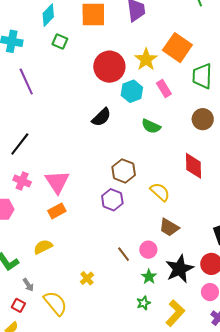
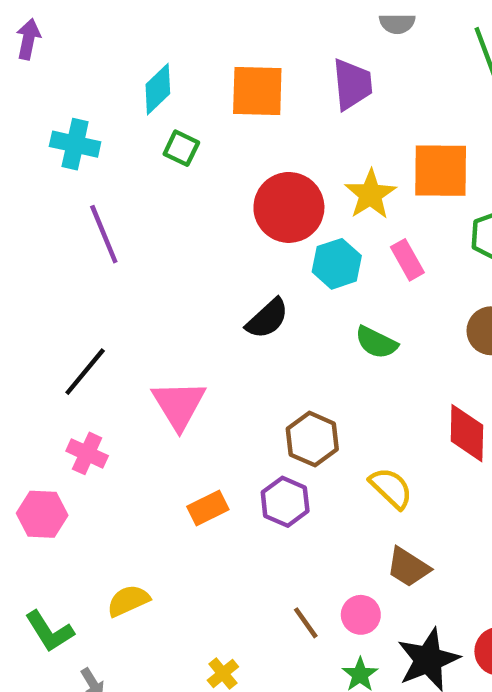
orange square: (177, 48) -> (441, 171), turned -36
pink triangle: (57, 182) -> (179, 405), moved
orange rectangle: (57, 211) -> (208, 508), moved

